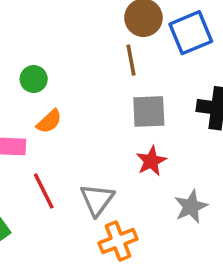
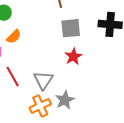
gray star: (191, 207) -> (65, 100), moved
orange cross: (118, 241) -> (40, 106), moved

